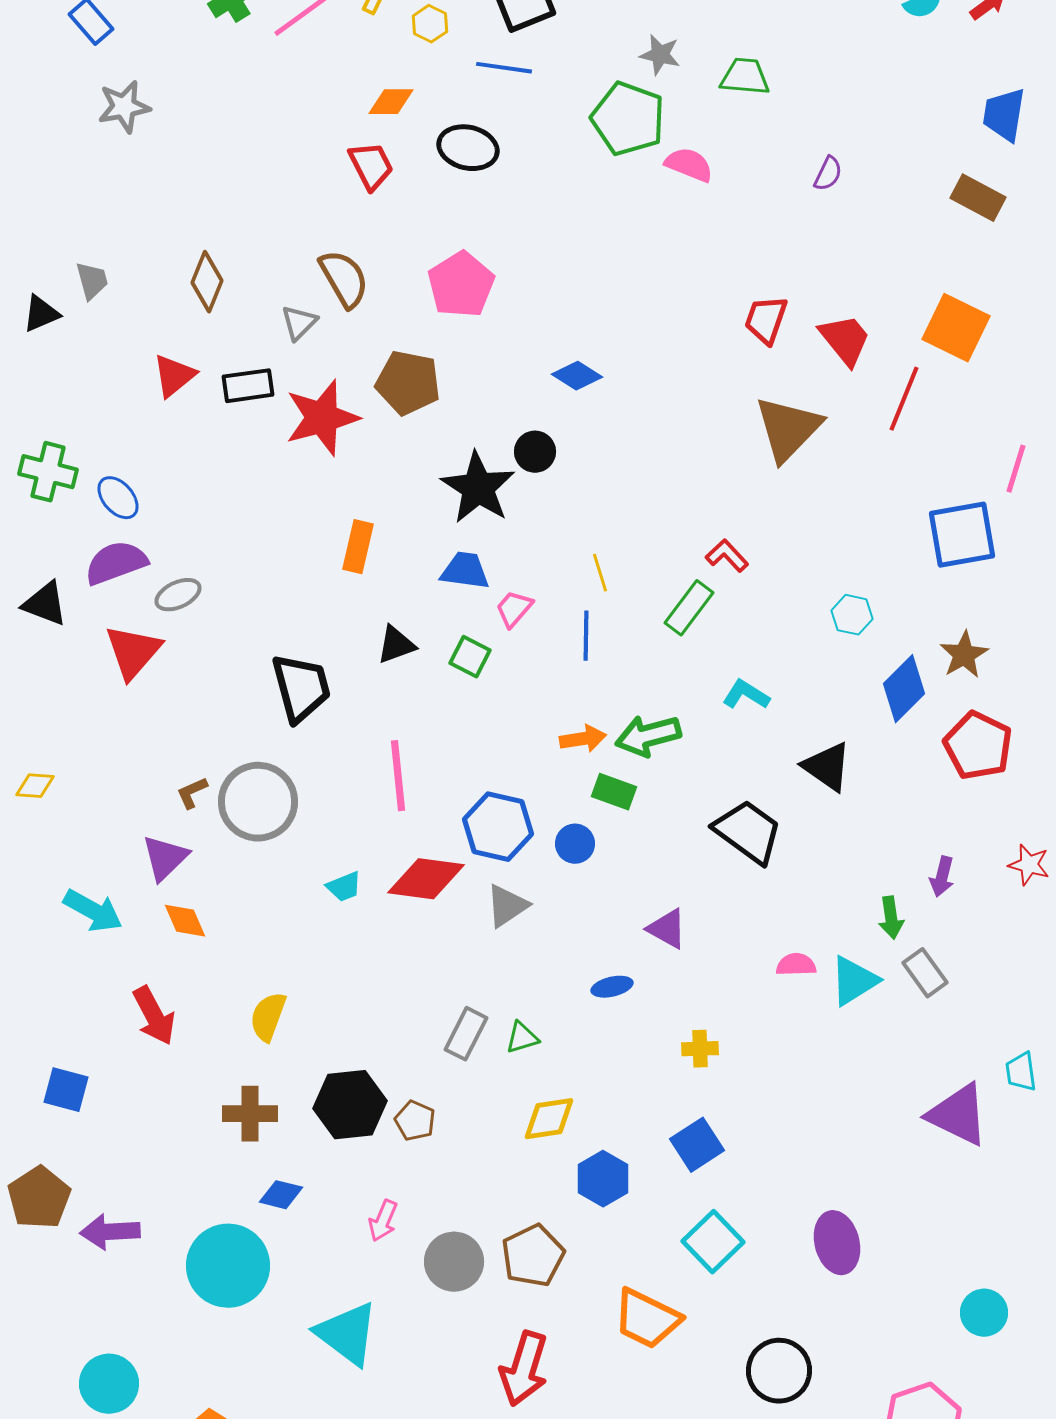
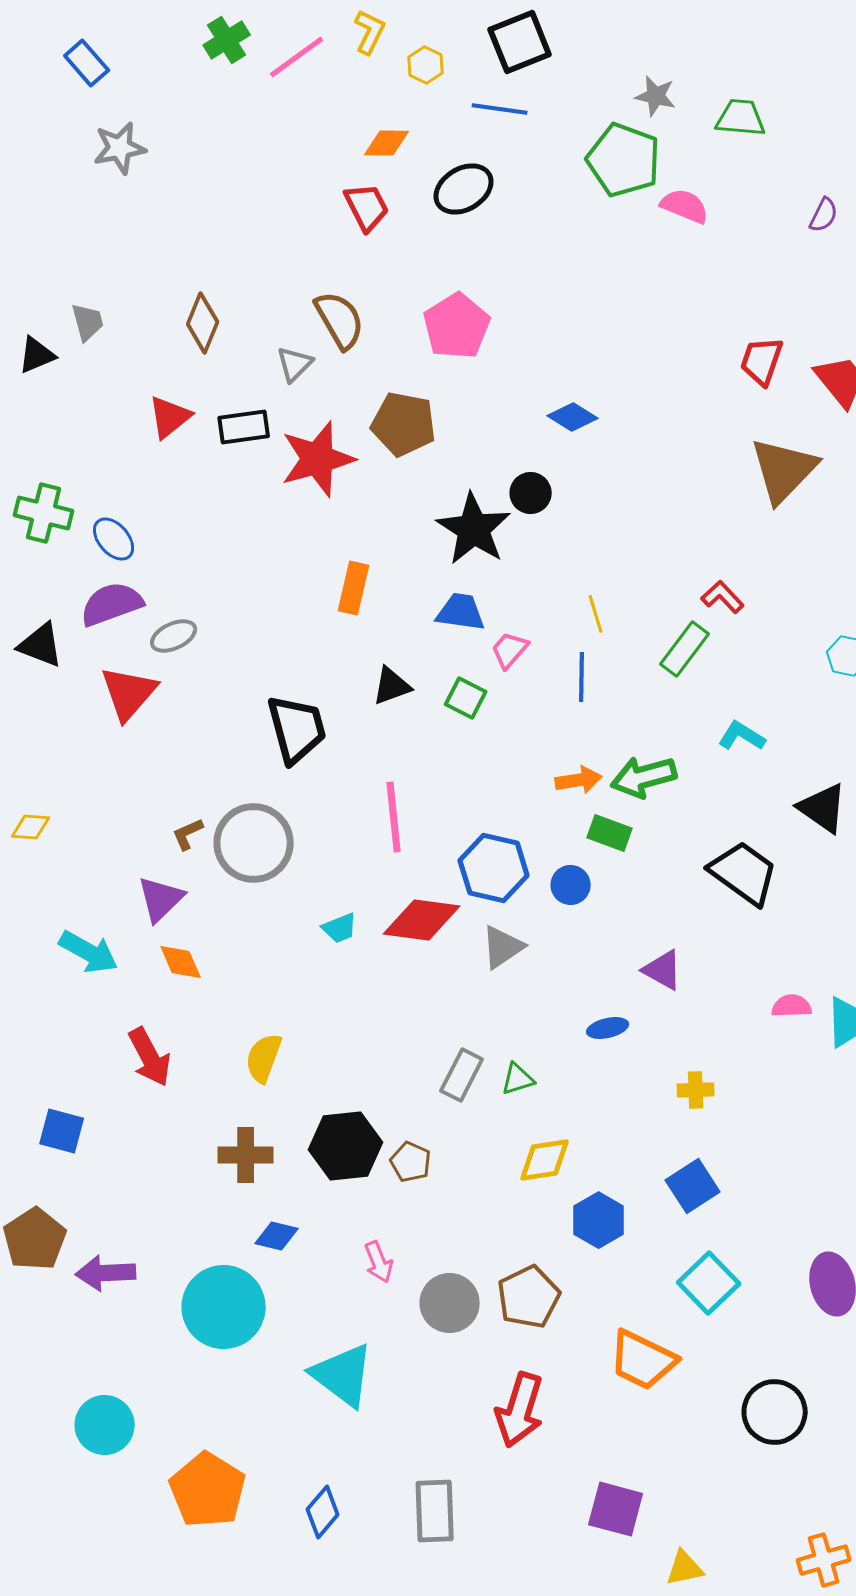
black ellipse: (468, 148) -> (464, 189), turned -44
pink arrow: (383, 1221) -> (379, 1262), turned -45

